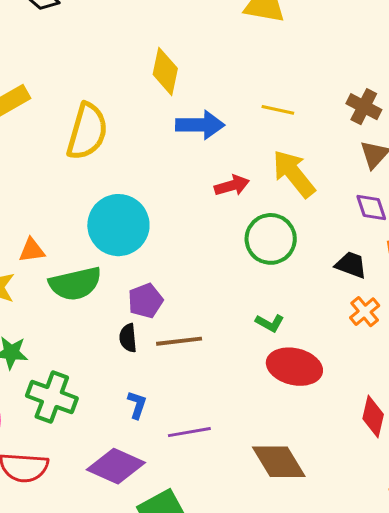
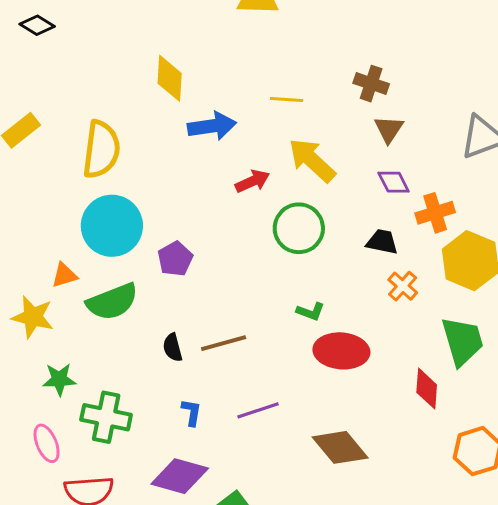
cyan circle: (118, 225) -> (112, 226), moved
purple pentagon: (146, 301) -> (175, 259), moved
purple line: (189, 432) -> (258, 410), moved

